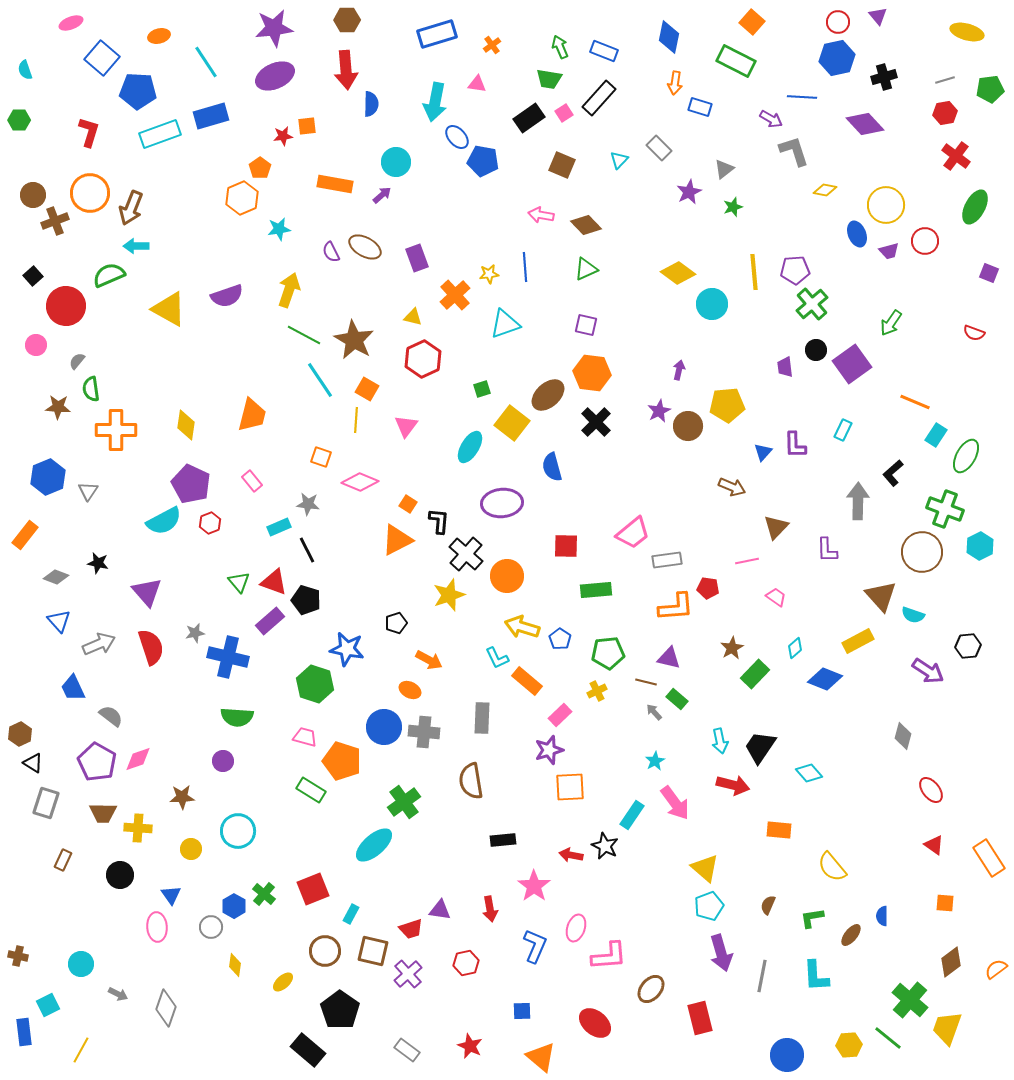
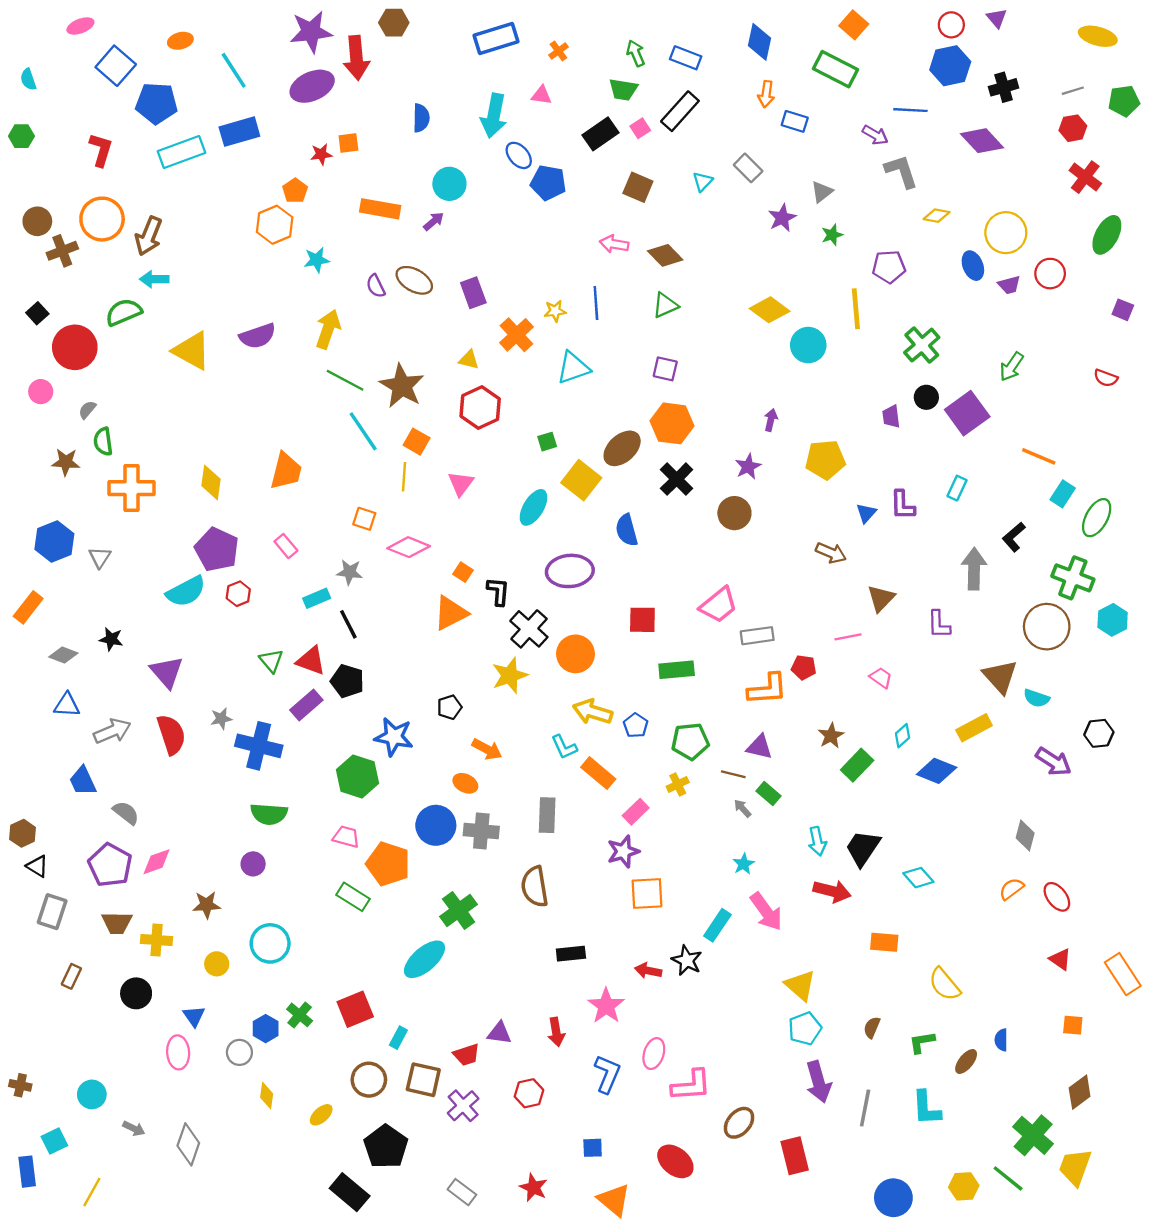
red arrow: (346, 70) -> (356, 58), moved
purple pentagon: (795, 270) -> (889, 267), moved
brown circle: (688, 426) -> (734, 513), moved
blue triangle: (59, 621) -> (67, 705), turned -45
orange semicircle: (996, 969) -> (1011, 889), moved

